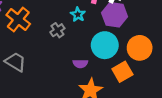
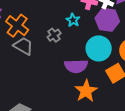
gray trapezoid: (16, 62) -> (23, 46), moved
purple semicircle: (80, 64) -> (76, 66), size x1.6

